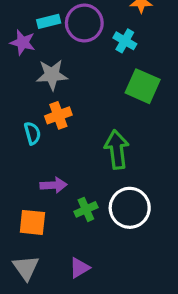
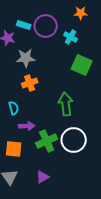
cyan rectangle: (49, 21) -> (24, 25), turned 32
cyan semicircle: (32, 133) -> (14, 108), moved
green cross: (86, 209) -> (47, 141), size x1.5

